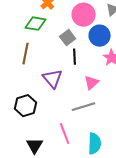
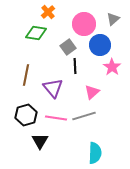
brown line: (26, 54) -> (26, 75), moved
pink line: (65, 134) -> (56, 118), moved, turned -60
black triangle: (35, 146) -> (40, 141), moved

